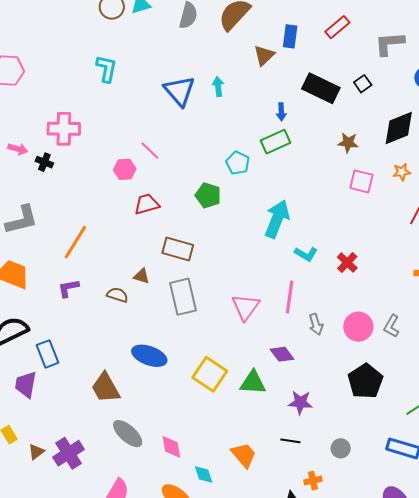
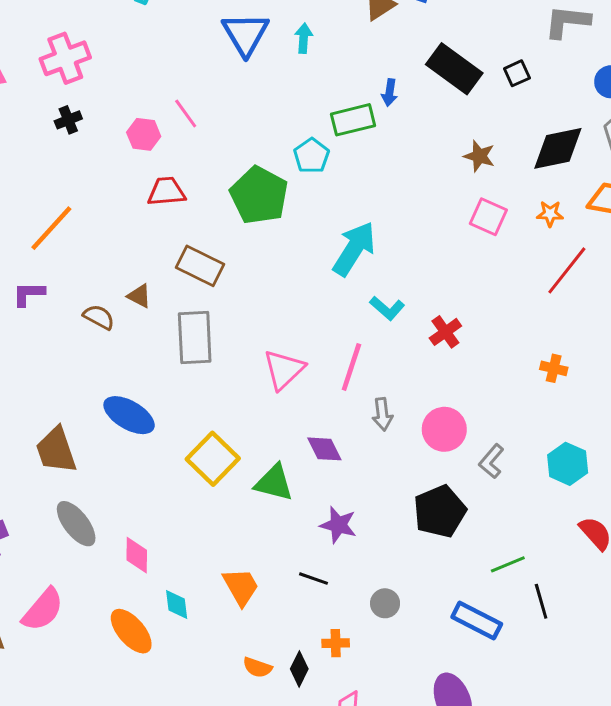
pink cross: (64, 129) -> (65, 58), turned -32
green rectangle: (276, 142) -> (353, 120), moved
black cross: (44, 162) -> (68, 120), moved, turned 36
green pentagon: (208, 195) -> (259, 195), size x1.5
gray L-shape: (391, 326) -> (491, 461), moved

